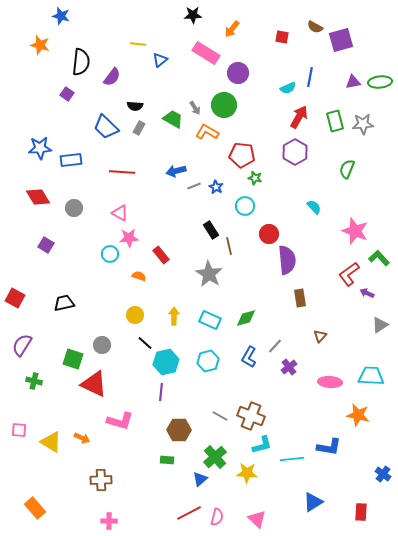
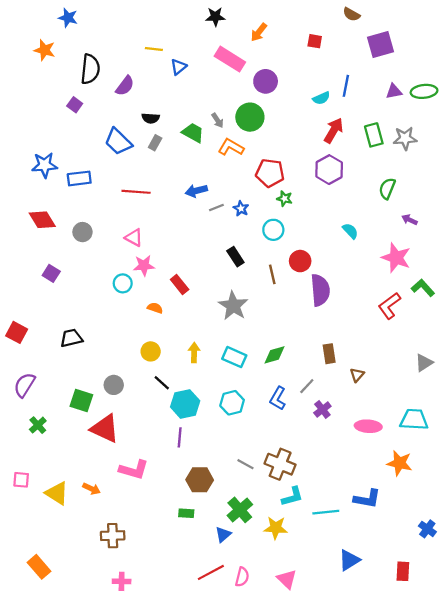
brown semicircle: (315, 27) -> (351, 14), moved
brown line: (229, 246) -> (272, 274), moved
purple arrow: (367, 293) -> (410, 220), moved
brown rectangle: (300, 298) -> (329, 354), moved
green cross: (34, 381) -> (38, 425), turned 35

